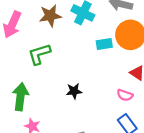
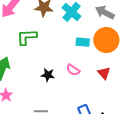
pink semicircle: (125, 95) -> (73, 70), moved

